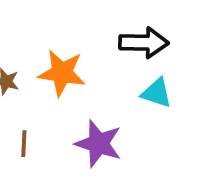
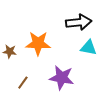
brown line: (24, 144) -> (23, 83), turned 40

